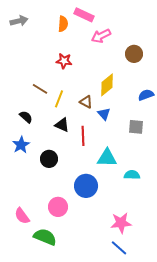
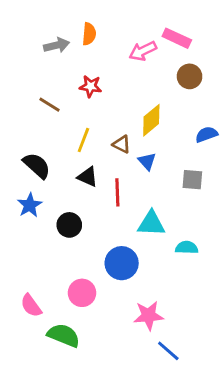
pink rectangle: (84, 15) -> (177, 38), moved
gray arrow: (19, 21) -> (57, 45), moved
brown line: (40, 89) -> (49, 105), moved
black semicircle: (26, 117) -> (37, 166), size x1.5
pink star: (121, 223) -> (148, 315), moved

